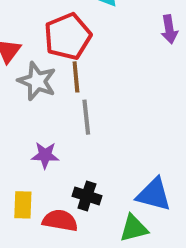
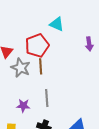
gray line: (86, 117) -> (47, 98), moved

